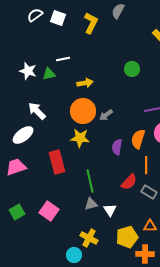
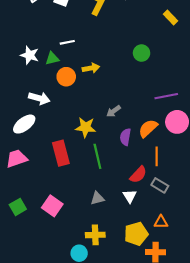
white arrow: (37, 111) -> (39, 98), turned 150
orange circle: (83, 111) -> (66, 77), moved, size x0.7
gray arrow: (106, 115) -> (114, 111), moved
orange semicircle: (138, 139) -> (148, 128), turned 30
green line: (90, 181) -> (97, 156), moved
white triangle: (110, 210) -> (130, 196), moved
yellow cross: (89, 238) -> (95, 235), turned -30

